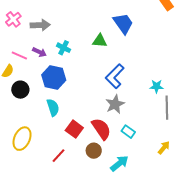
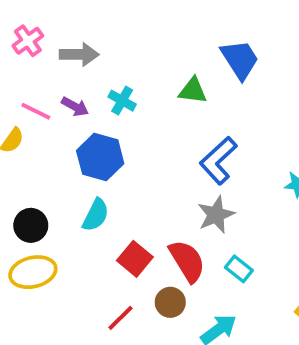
black circle: (20, 90) -> (31, 225), moved
cyan semicircle: (53, 107) -> (96, 215), turned 42
yellow ellipse: (22, 139) -> (33, 272), turned 50
red line: (59, 156) -> (121, 318), moved

